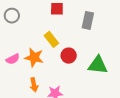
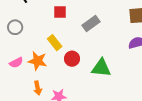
gray circle: (12, 16) -> (15, 27), moved
gray rectangle: (88, 20) -> (91, 24), turned 42

